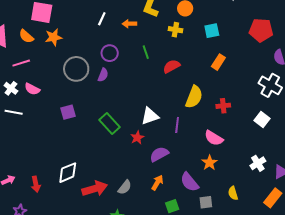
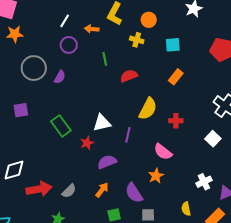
purple circle: (110, 53) -> (69, 45), moved
yellow semicircle: (233, 193) -> (186, 209), moved

